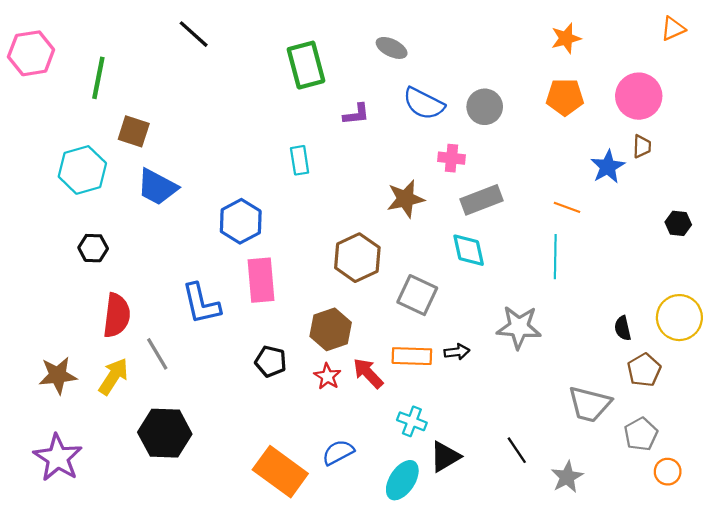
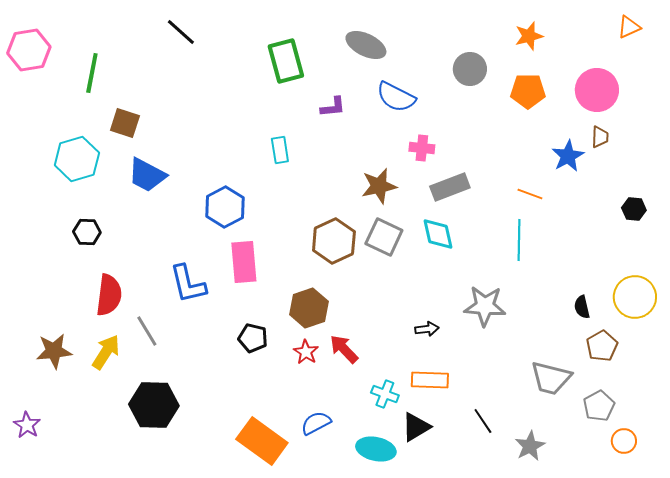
gray ellipse: (392, 48) -> (366, 45), size x1.4
gray circle: (485, 107) -> (470, 69), moved
gray square: (417, 295) -> (384, 237), moved
orange rectangle: (412, 356) -> (430, 380), moved
purple star: (58, 458) -> (27, 425), moved, size x0.6
cyan ellipse: (402, 480) -> (376, 449), turned 69

